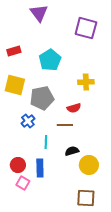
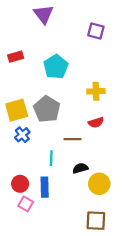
purple square: (86, 28) -> (96, 31), size x0.7
yellow square: (15, 85) -> (17, 110), moved, turned -30
gray pentagon: (42, 98) -> (47, 109), turned -30
red semicircle: (74, 108) -> (96, 122), moved
blue cross: (28, 121) -> (22, 135), moved

